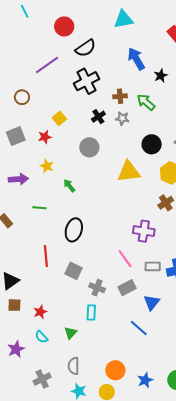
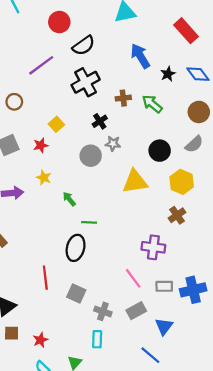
gray star: (122, 118) -> (113, 144), moved
green line: (39, 208) -> (89, 222), moved

